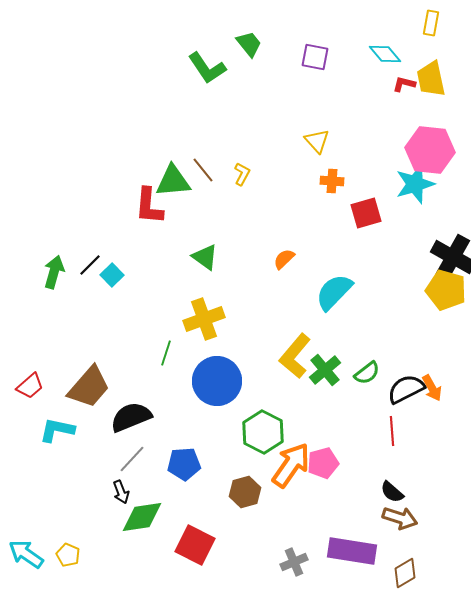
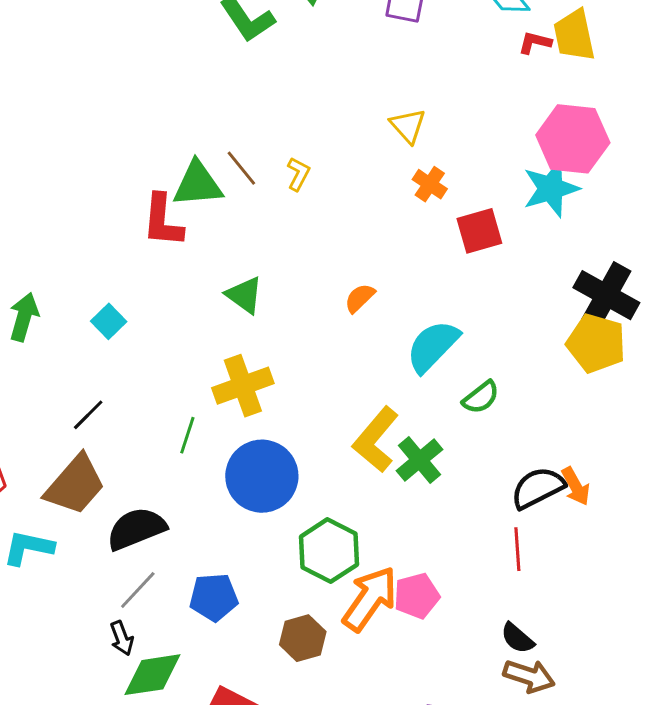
orange cross: (332, 181) -> (430, 184), turned 30
black line: (90, 265) -> (88, 415), moved
green semicircle: (367, 373) -> (481, 397), moved

